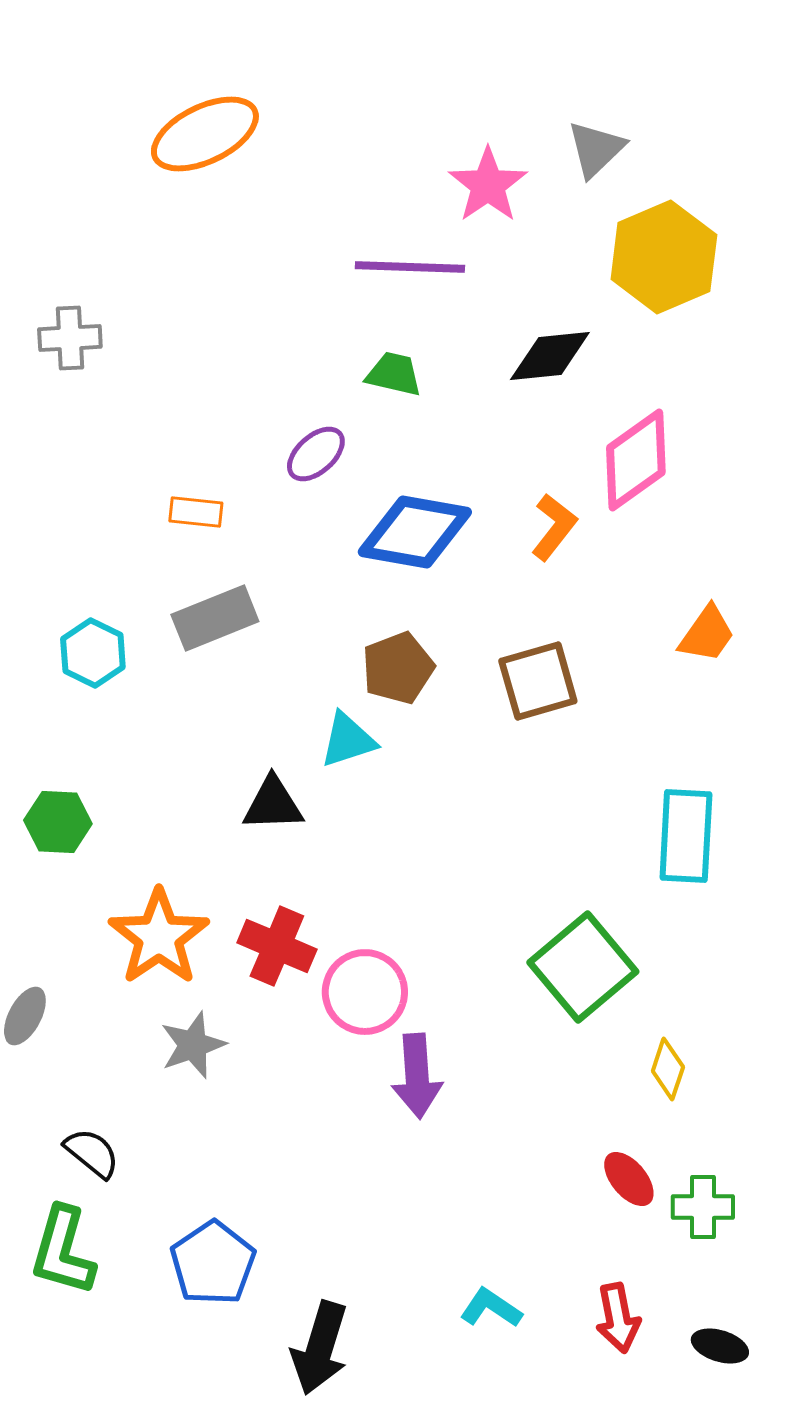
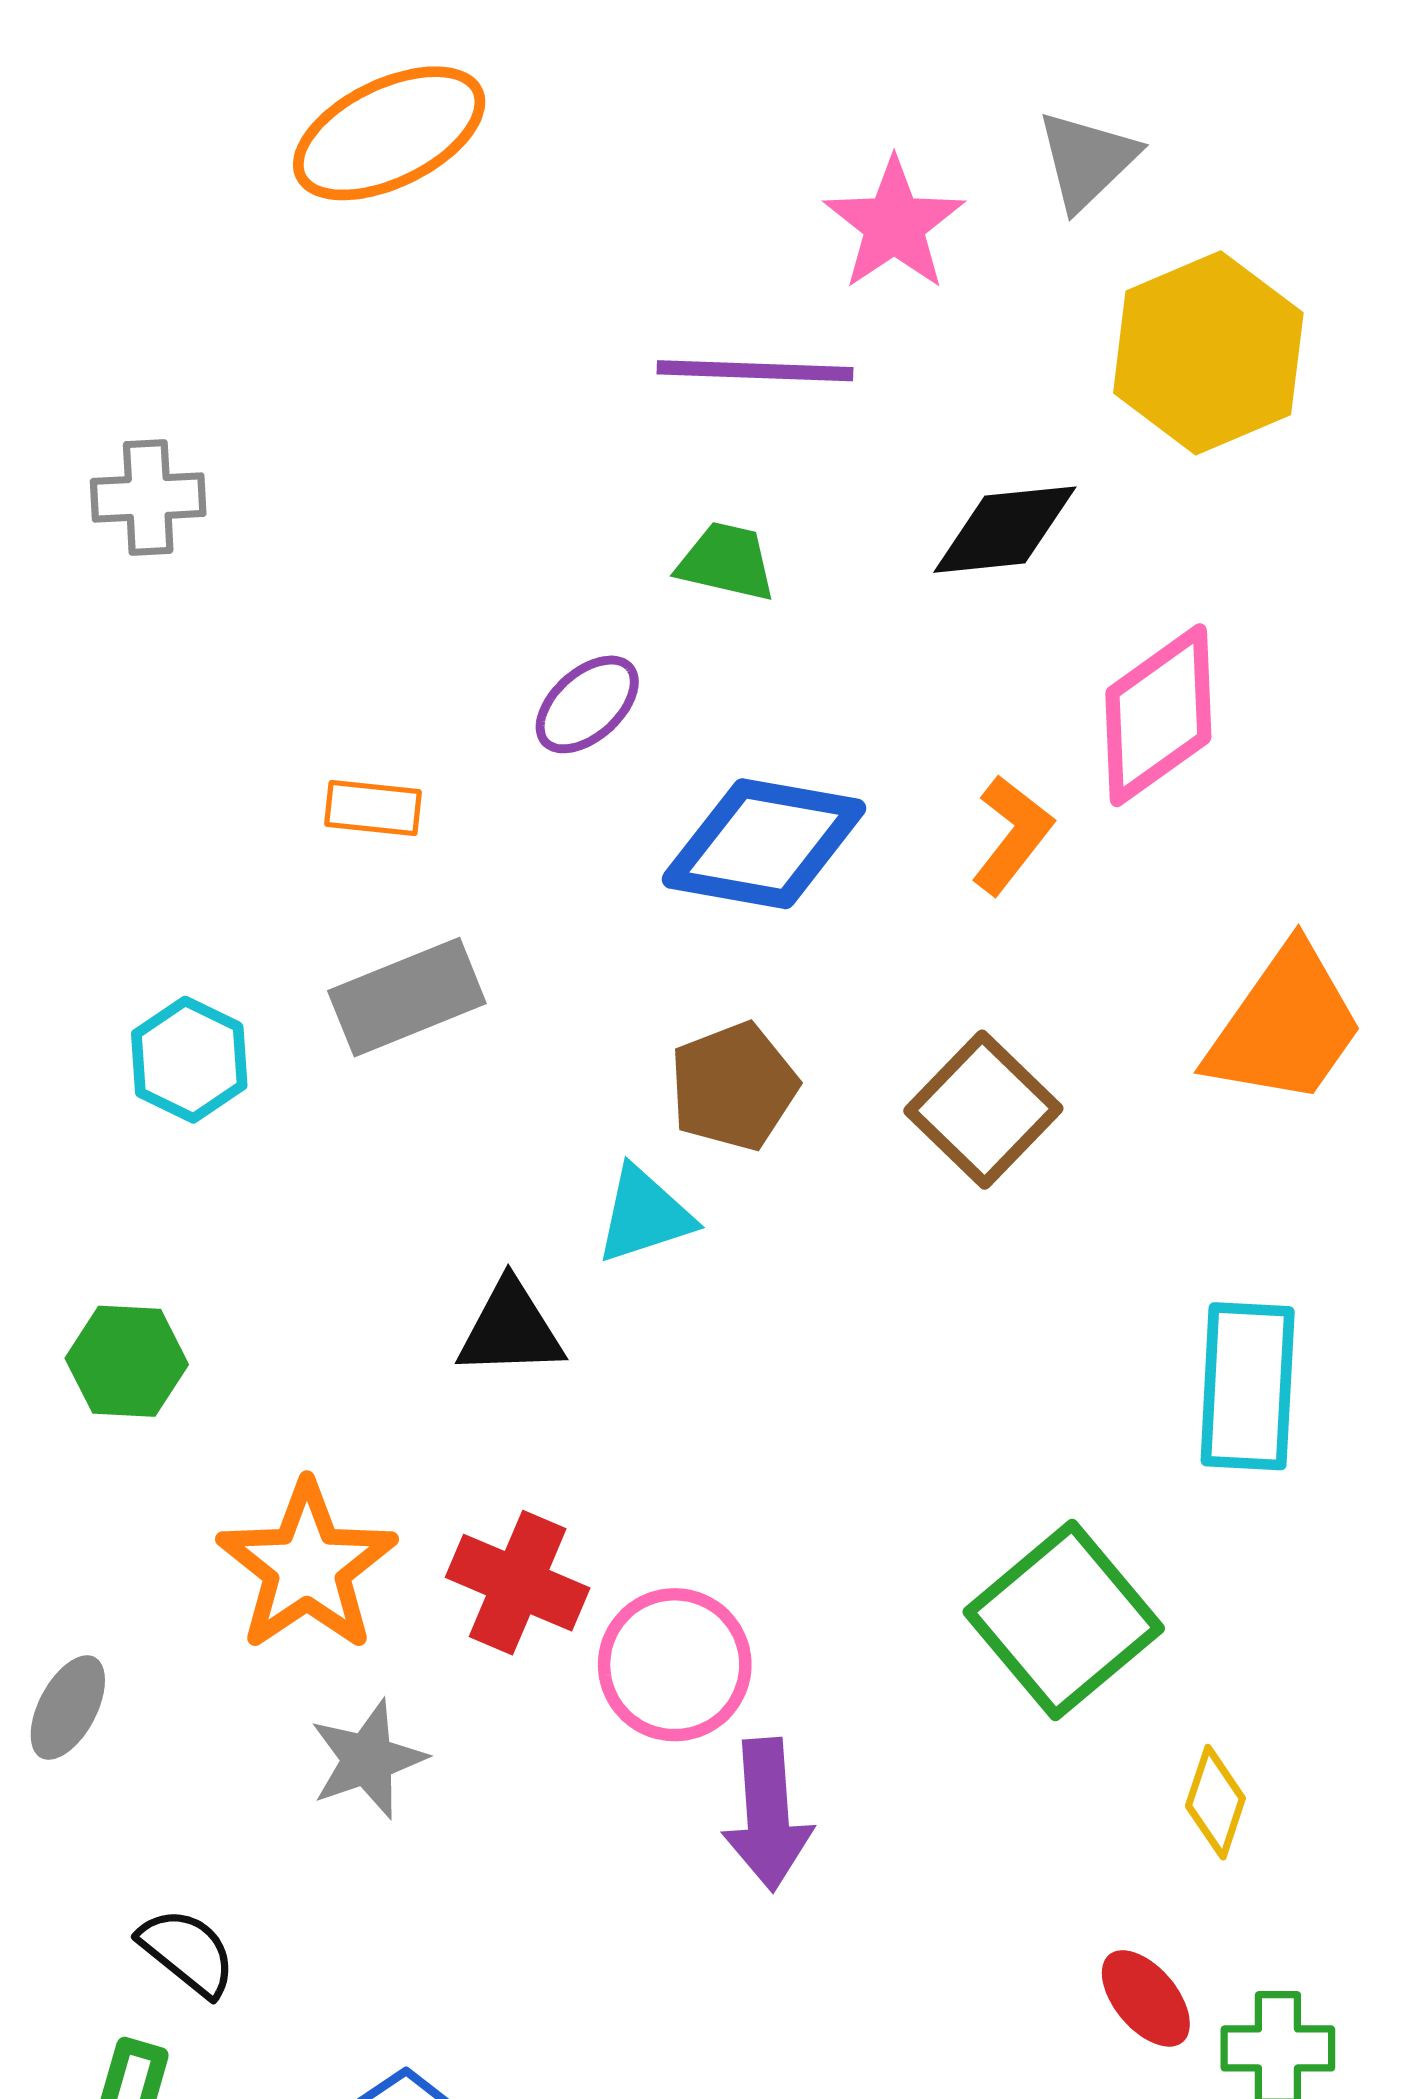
orange trapezoid: (707, 634) -> (1285, 1026), size x1.6
brown square: (538, 681) -> (983, 1110), turned -30

